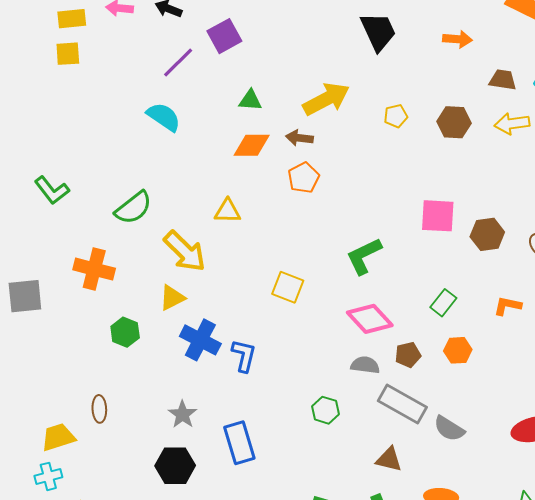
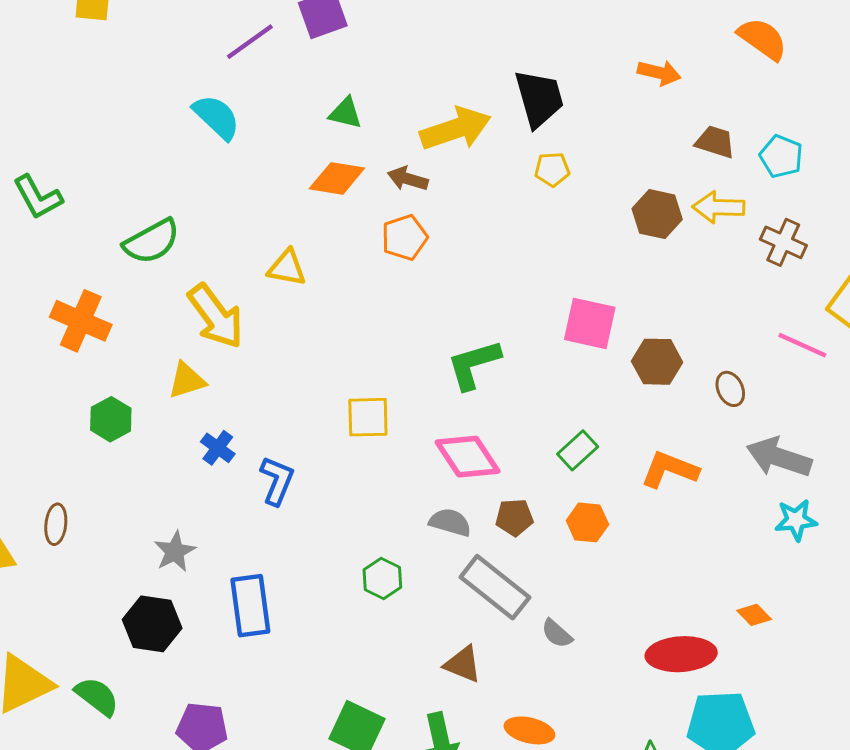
black trapezoid: (378, 31) -> (539, 98), moved
brown hexagon: (454, 122) -> (657, 214), moved
yellow square: (288, 287) -> (368, 417), moved, turned -32
orange L-shape: (507, 306) -> (670, 470), size x1.4
blue cross: (200, 340) -> (218, 448), size x0.6
gray semicircle: (449, 429) -> (557, 634), size x0.7

